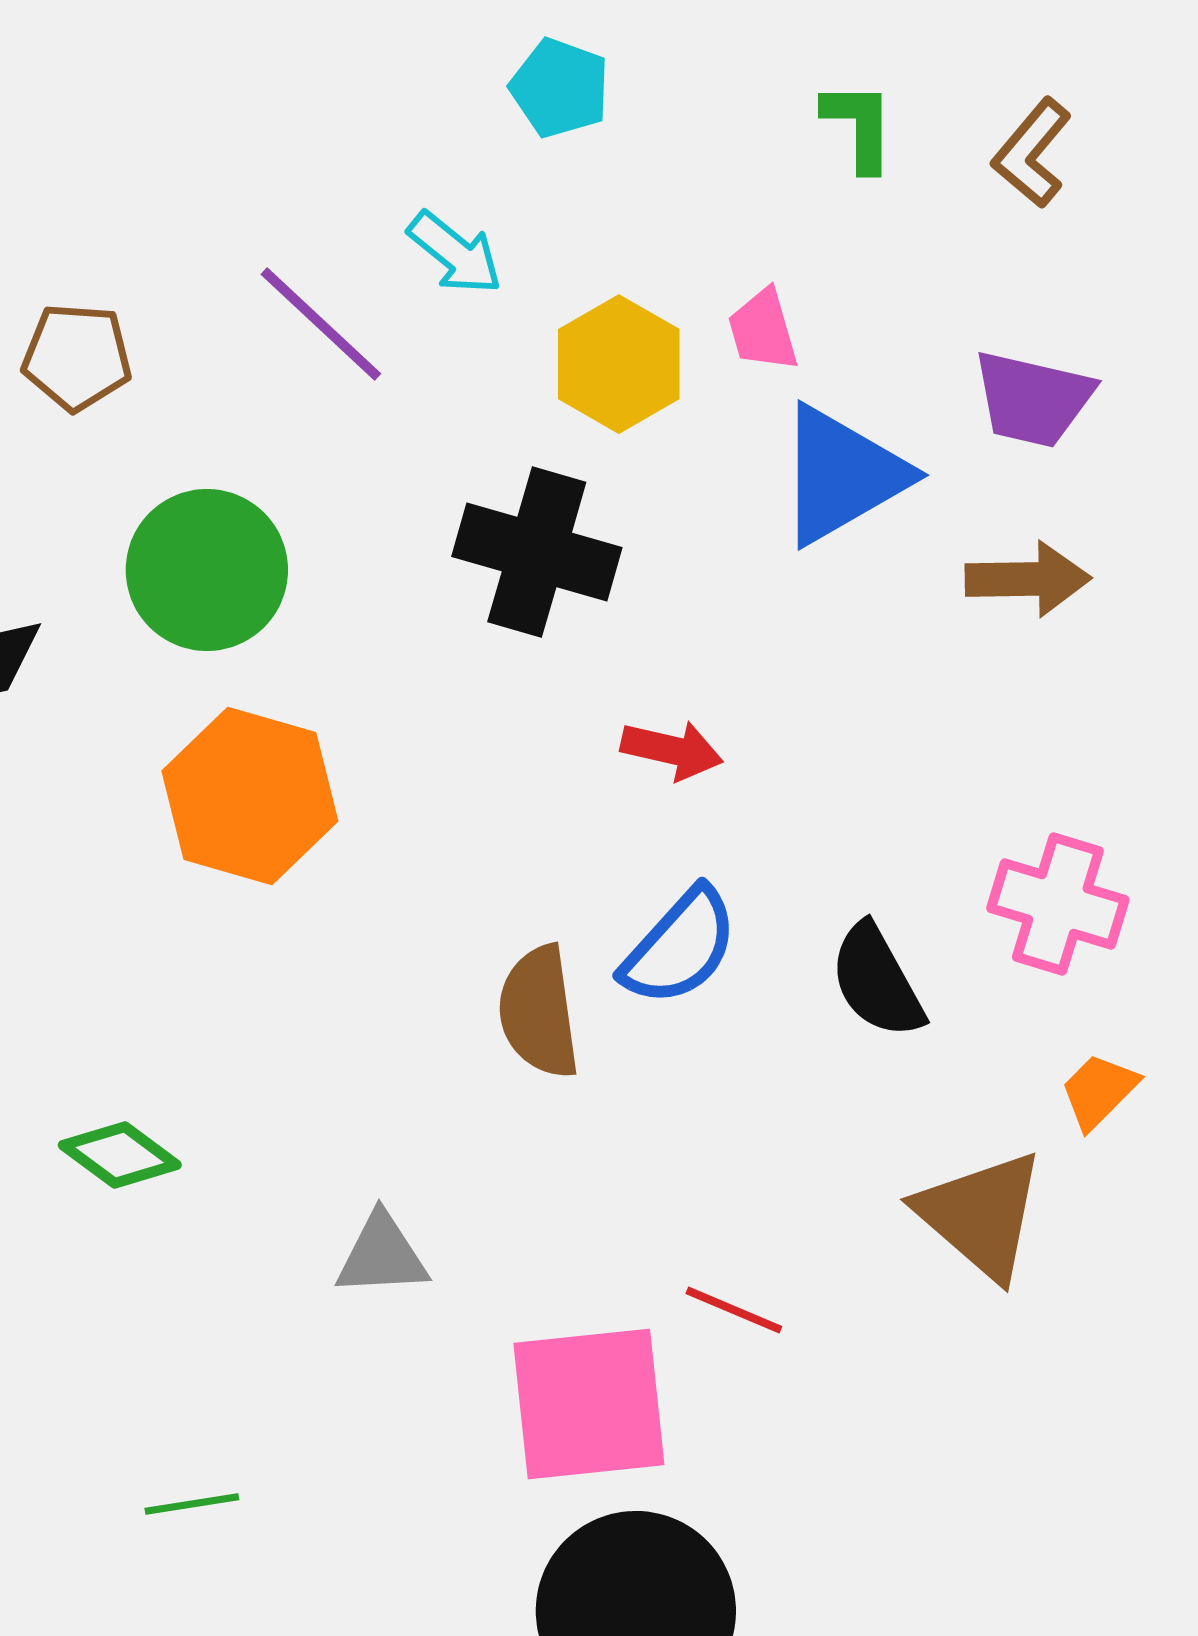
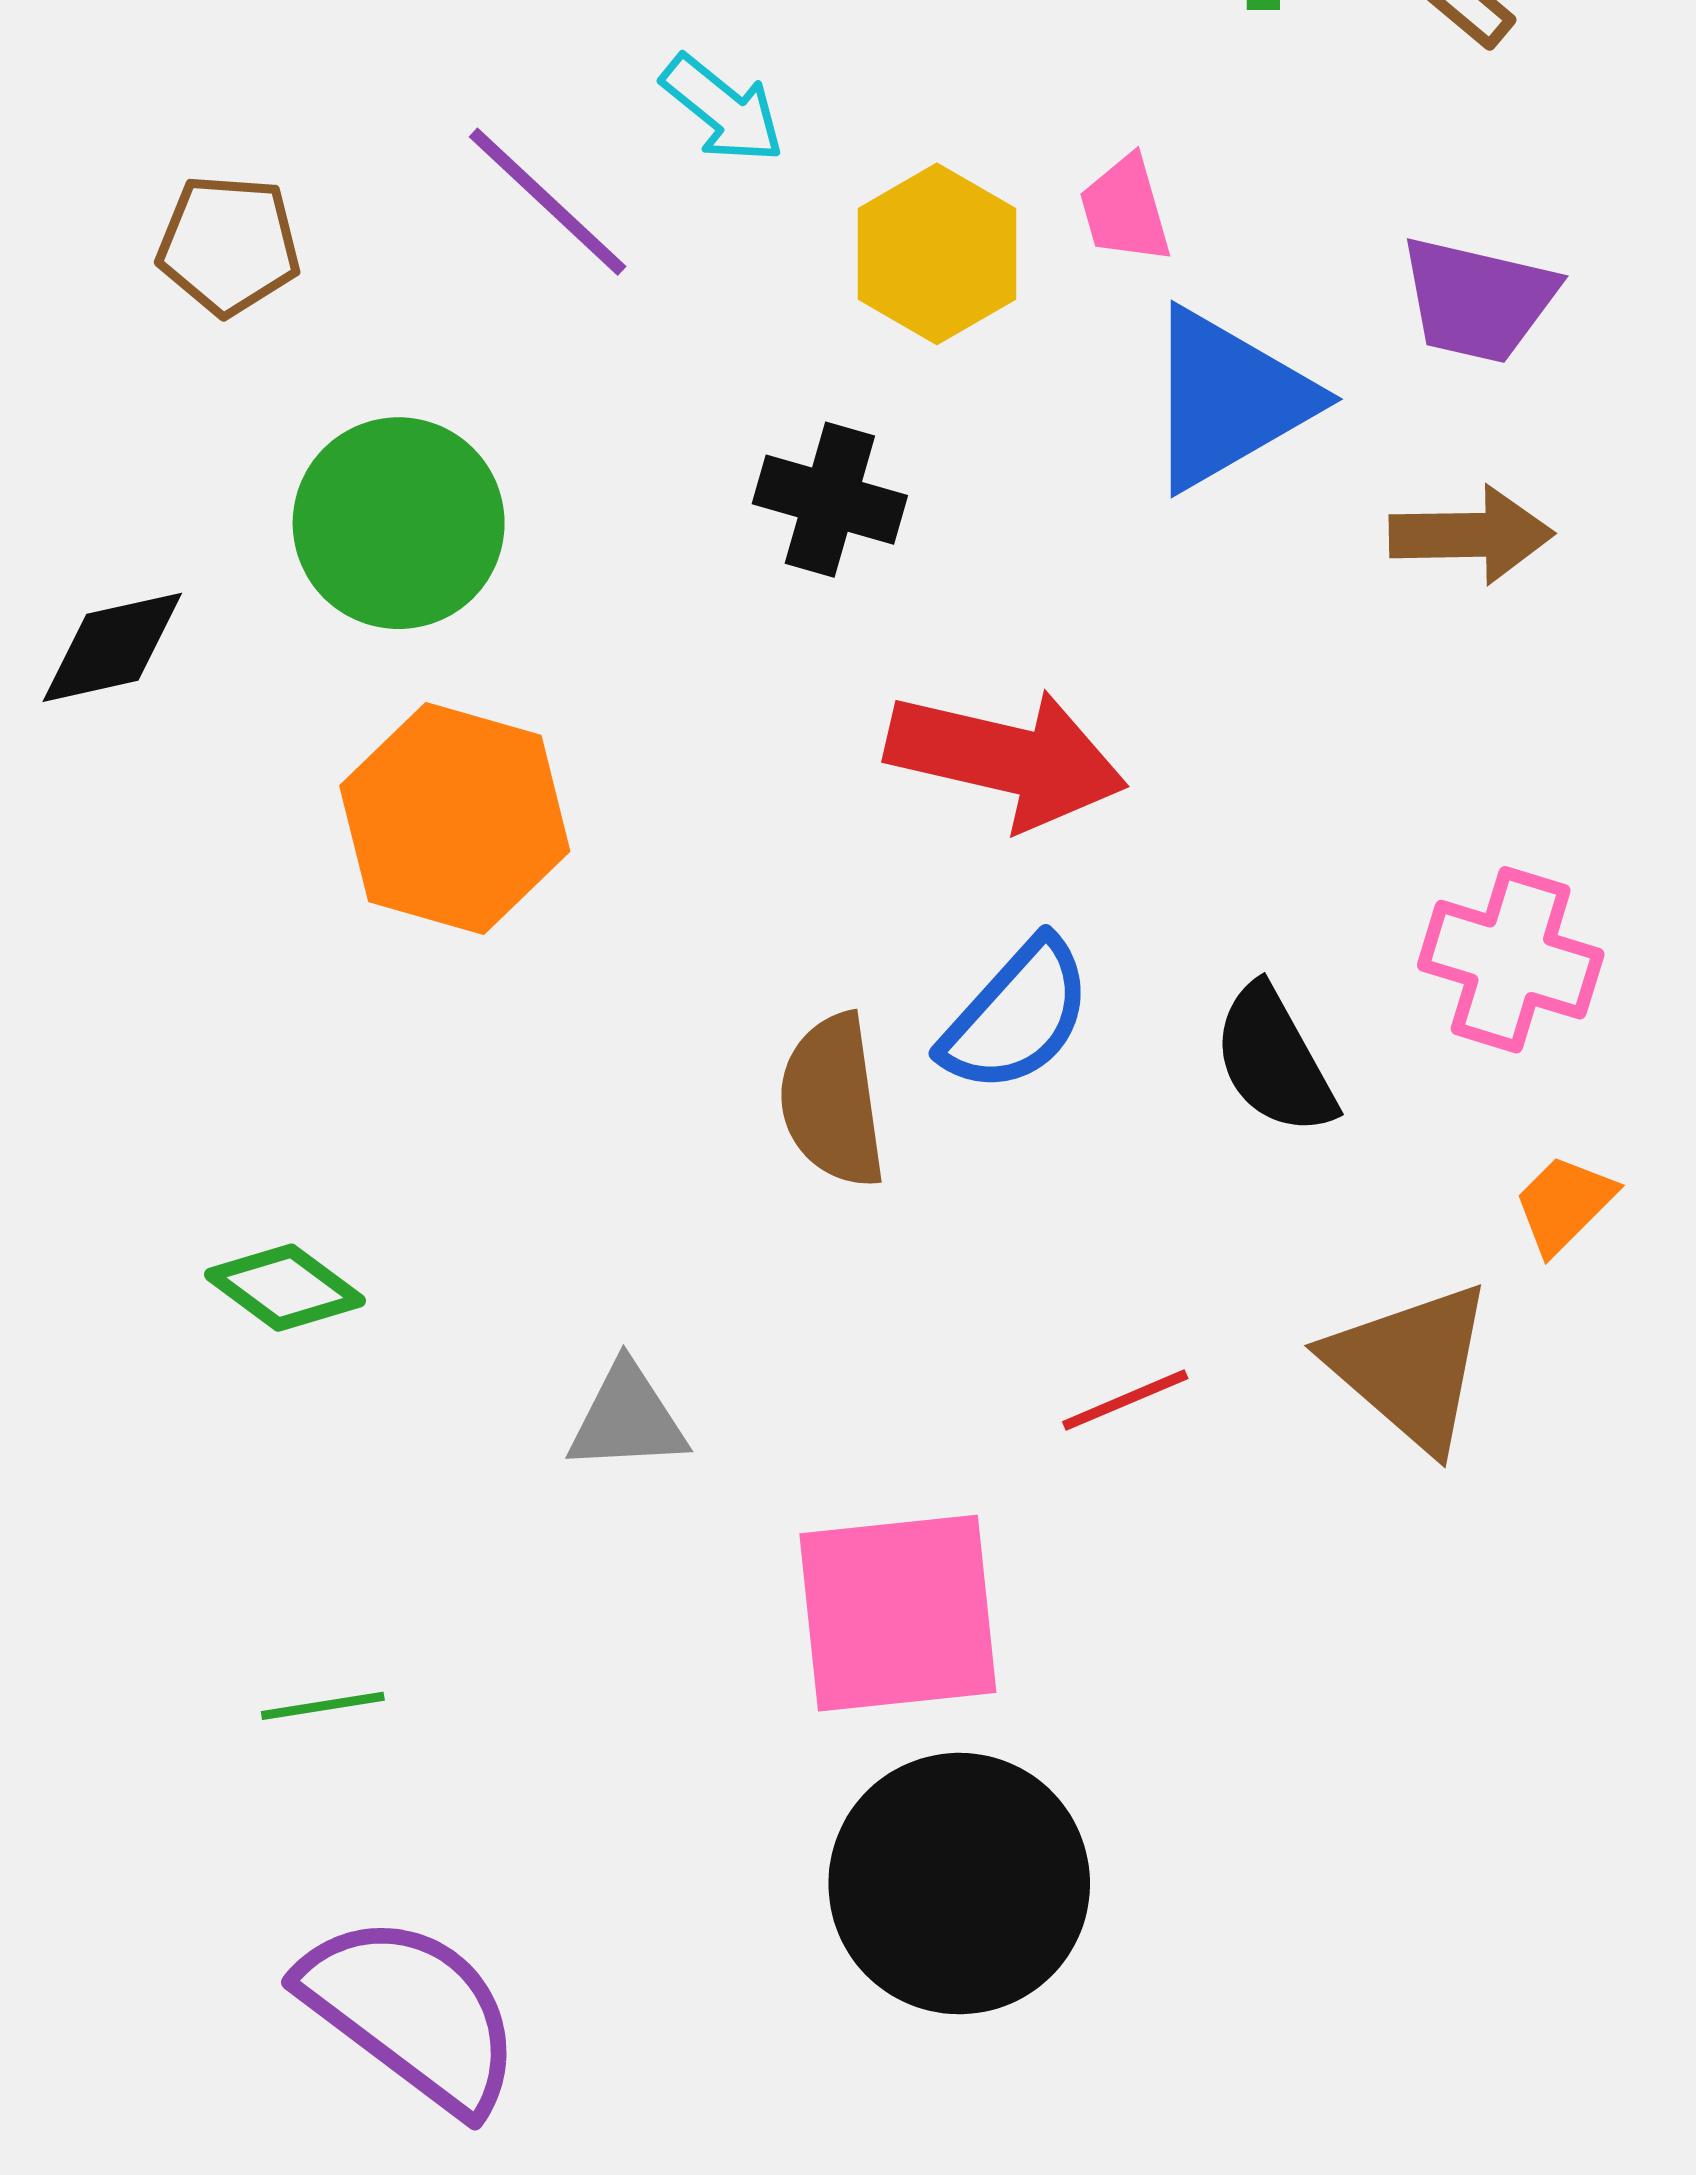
black cross: (537, 552) -> (830, 500), size x0.7
red arrow: (672, 750) -> (1006, 758), size x1.8
red line: (734, 1310) -> (1125, 1400), moved, turned -46
green line: (192, 1504) -> (323, 1706), moved

